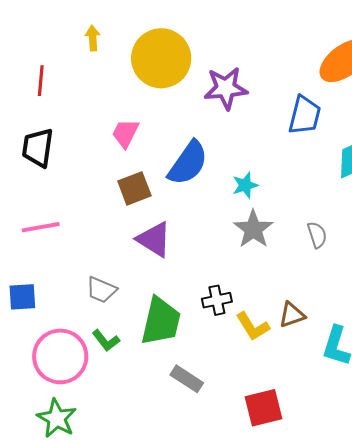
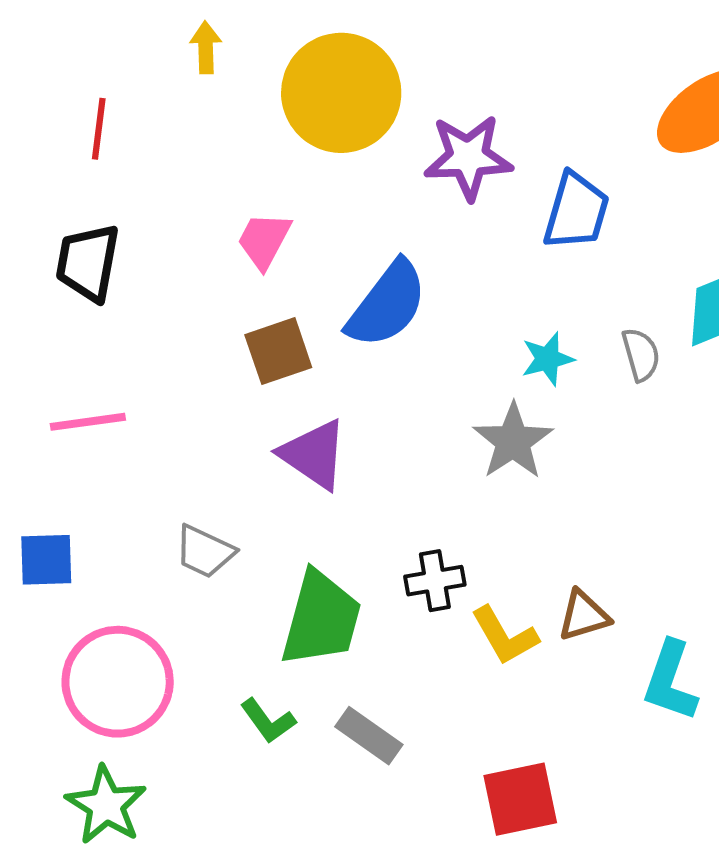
blue trapezoid: (305, 115) -> (576, 211), moved
cyan star: (245, 185) -> (548, 359), moved
gray semicircle: (317, 235) -> (641, 355), moved
green L-shape: (106, 340) -> (268, 721), moved

